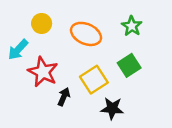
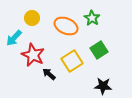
green star: (132, 26) -> (92, 18), moved
black arrow: (64, 97) -> (49, 74), turned -72
black star: (112, 108) -> (103, 86), moved

